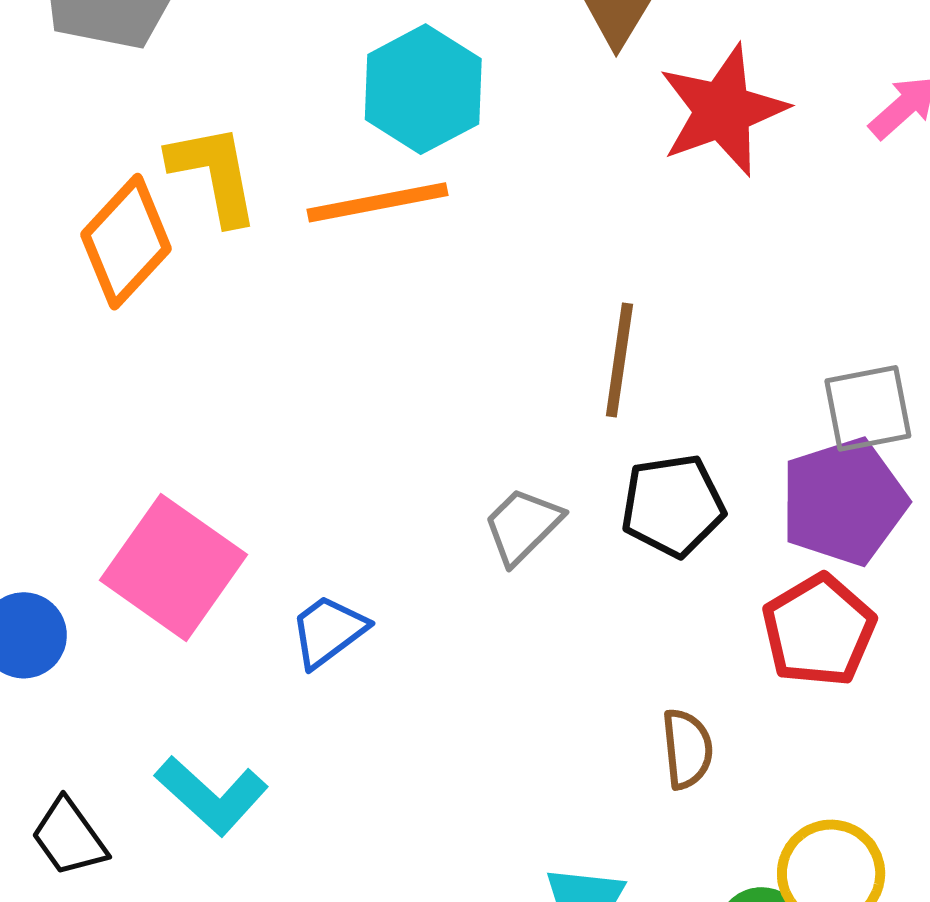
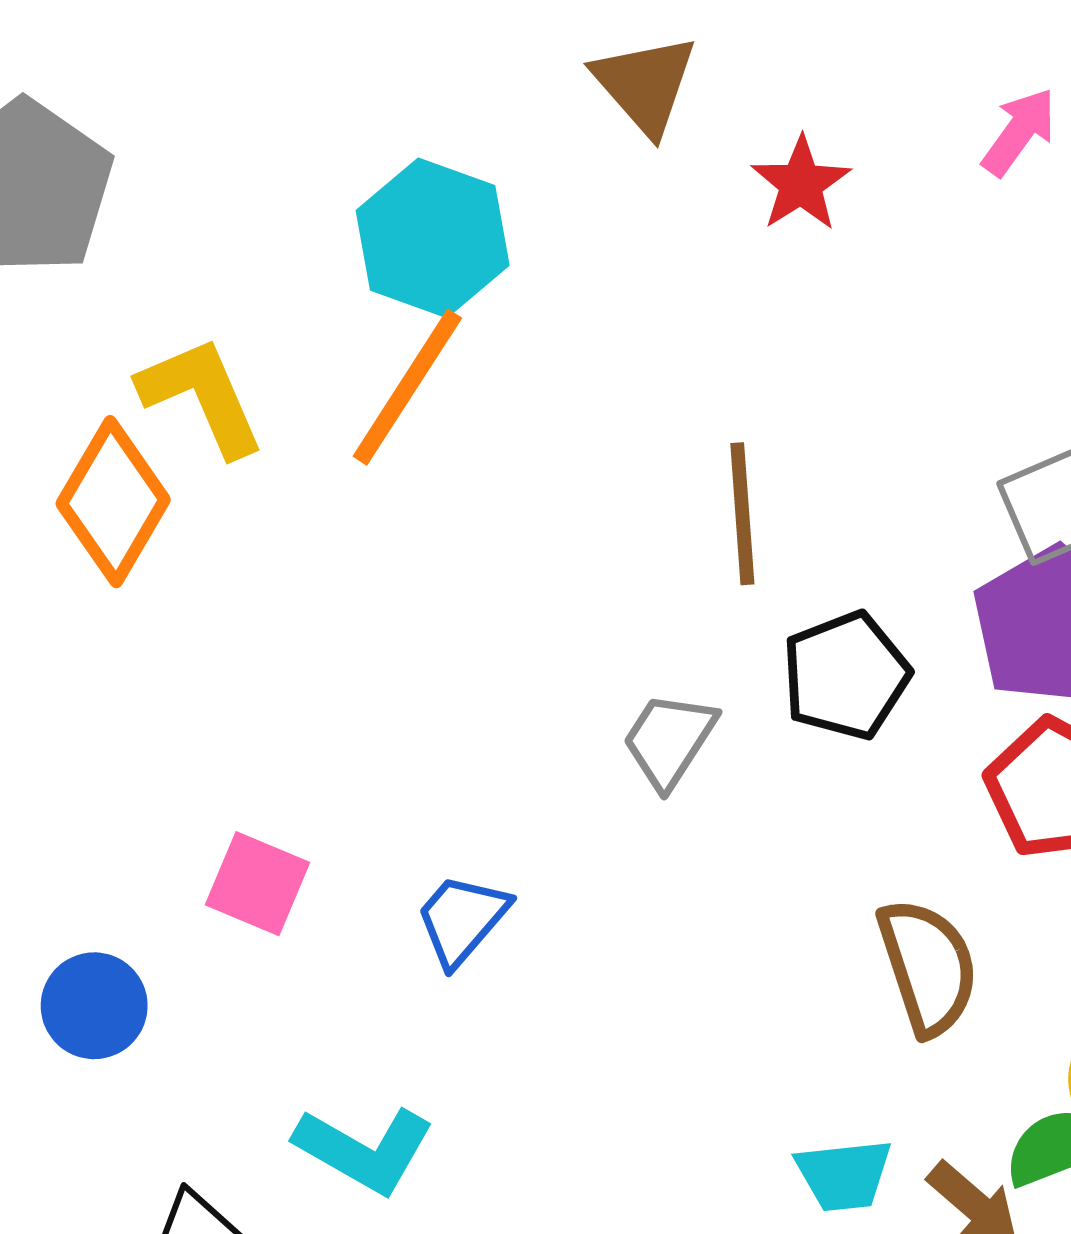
red star: (723, 110) -> (801, 184), size x0.6
orange line: (378, 202) -> (407, 387), turned -34
pink square: (174, 567) -> (257, 884), size x0.6
brown semicircle: (687, 749) -> (928, 967), size x1.4

